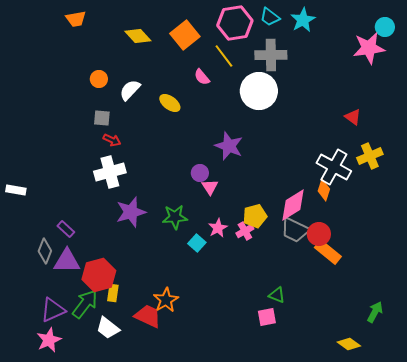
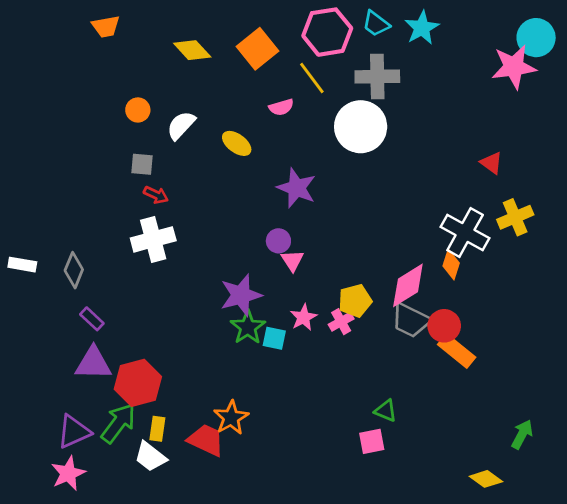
cyan circle: (385, 27) -> (536, 38), size x1.4
pink semicircle: (202, 77) -> (281, 107), turned -66
purple star: (229, 146) -> (297, 188), moved
purple star: (131, 212) -> (241, 295), moved
green star: (175, 217) -> (248, 327), moved, turned -30
cyan square: (197, 243) -> (274, 338), turned -30
gray diamond: (45, 251) -> (74, 270), moved
yellow rectangle: (113, 293) -> (157, 429), moved

